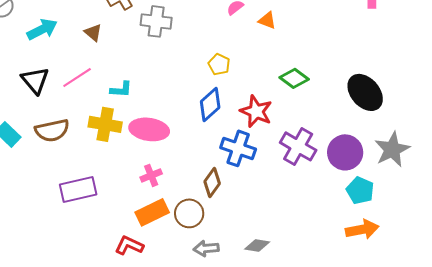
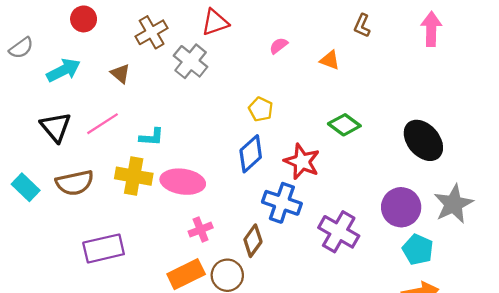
orange triangle: (267, 20) -> (330, 60), moved
gray cross: (156, 21) -> (191, 61), turned 32
purple cross: (298, 146) -> (339, 232), moved
pink cross: (151, 175) -> (201, 230), moved

